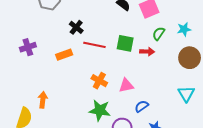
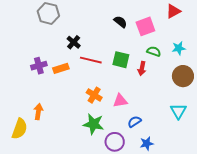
green semicircle: (159, 34) -> (154, 51), turned 72
purple cross: (28, 47) -> (39, 66), moved
red arrow: (147, 52) -> (142, 69), turned 96

